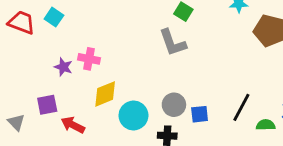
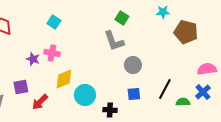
cyan square: (54, 17) -> (54, 22), moved
gray circle: (174, 105) -> (133, 65), moved
red arrow: (73, 125) -> (40, 102), turned -72

